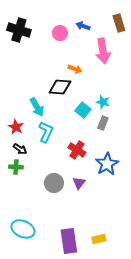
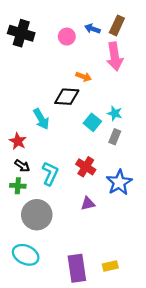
brown rectangle: (119, 23) -> (117, 25), moved, turned 42
cyan L-shape: (46, 132) -> (50, 174), moved
gray circle: (54, 183) -> (37, 215), moved, size x1.4
purple triangle: (79, 183) -> (88, 204), turned 40

